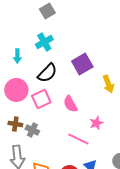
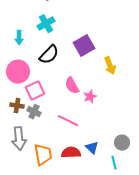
pink square: (41, 99) -> (35, 91), moved
pink star: (96, 123) -> (90, 97), moved
pink line: (78, 139) -> (68, 121), moved

